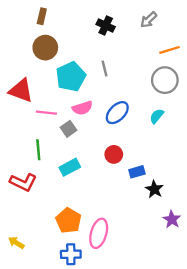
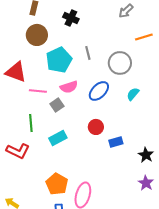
black cross: (106, 26) -> (71, 18), moved
gray circle: (165, 80) -> (120, 63), moved
black star: (154, 189) -> (146, 155), moved

